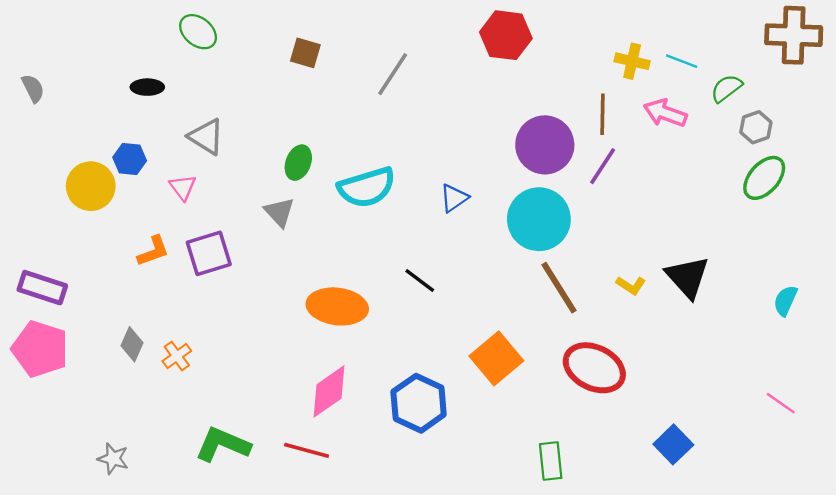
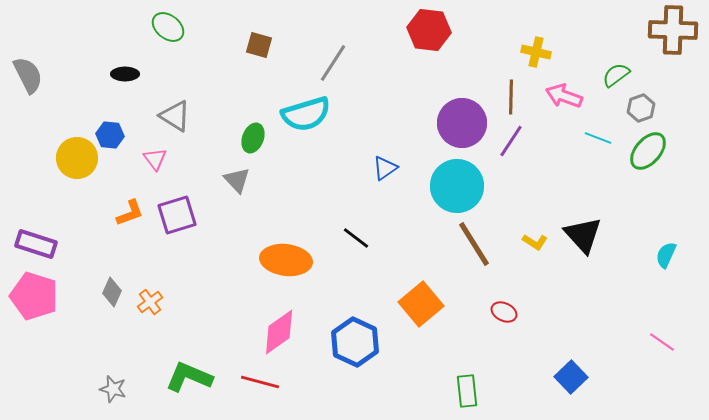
cyan line: (682, 61) -> (598, 138), moved
gray semicircle: (33, 88) -> (28, 75), size x1.5
cyan semicircle: (367, 187) -> (306, 114), moved
red ellipse: (594, 368) -> (504, 312), size x0.5
gray star: (113, 459) -> (113, 389), moved

